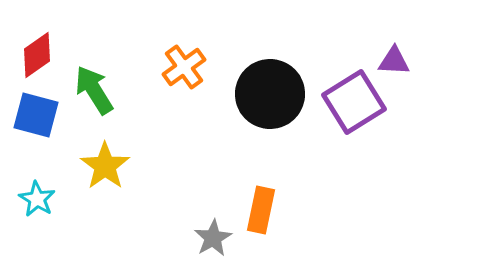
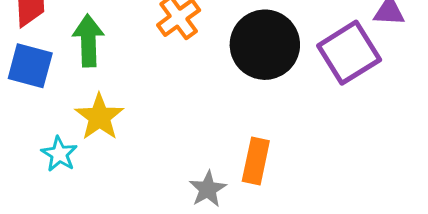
green arrow: (94, 90) -> (88, 41), turned 30
cyan star: (37, 199) -> (59, 154), moved

